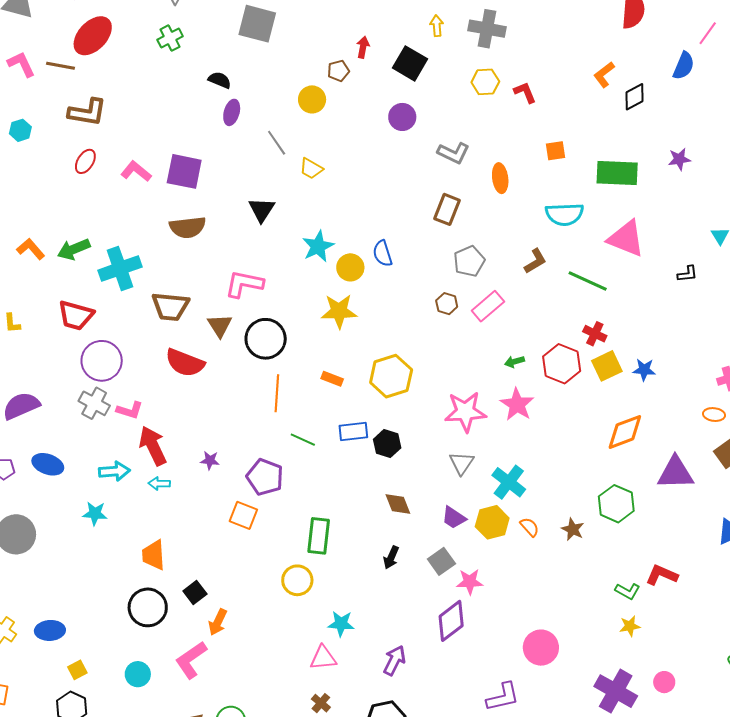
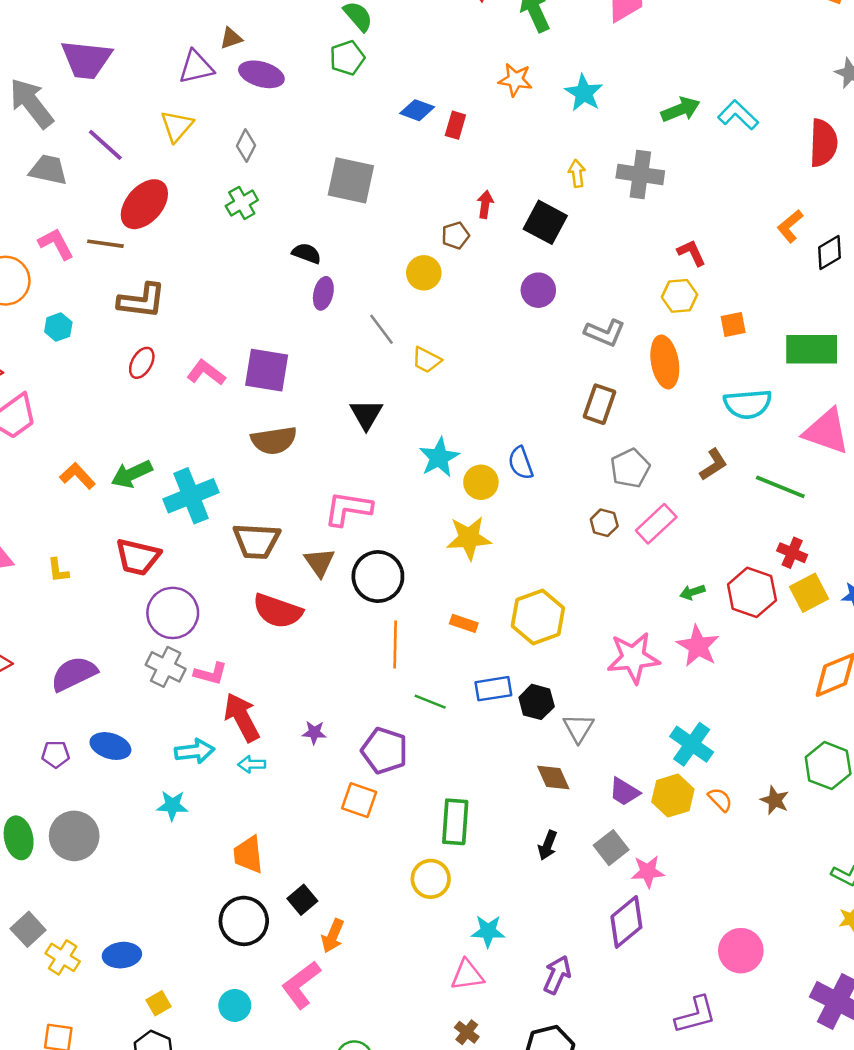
yellow hexagon: (485, 82) -> (680, 296), moved
orange ellipse: (500, 178) -> (665, 362), size x1.4
gray triangle: (461, 463) -> (579, 728), moved

